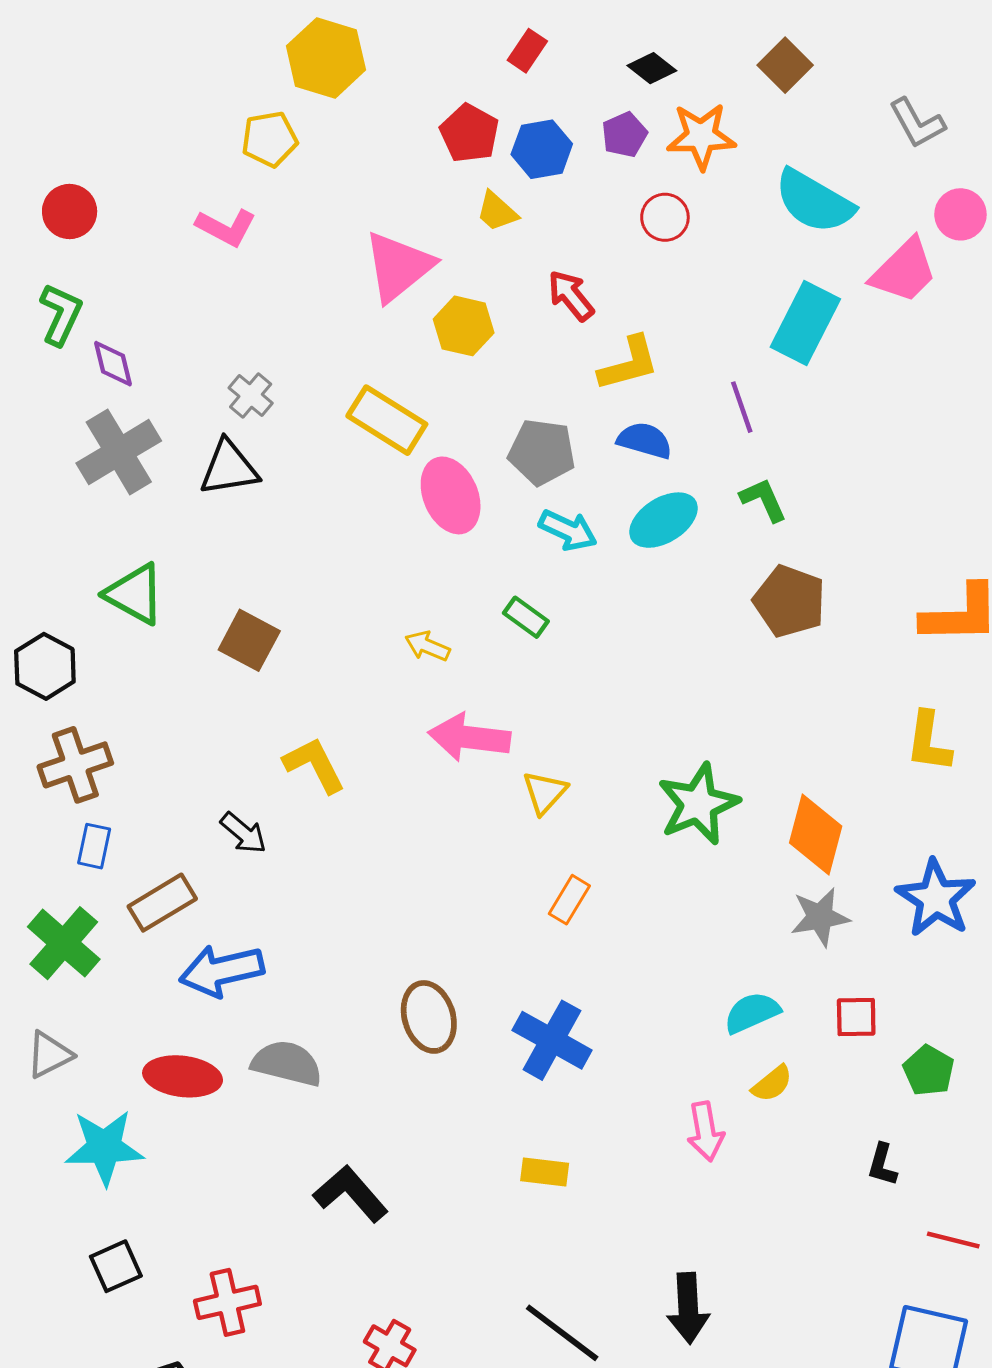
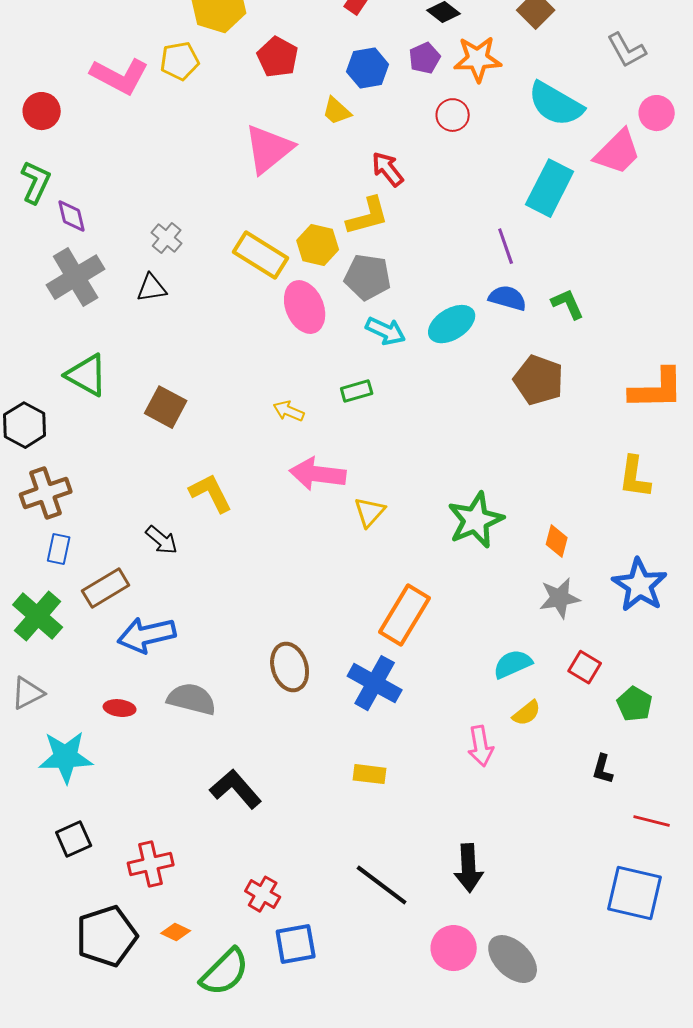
red pentagon: (469, 133) -> (278, 57), moved
pink L-shape: (226, 227) -> (120, 76), moved, size x1.4
yellow hexagon: (464, 326) -> (318, 245), moved
yellow L-shape: (629, 364) -> (368, 216), moved
blue semicircle: (645, 440) -> (508, 298), moved
black triangle: (229, 468) -> (152, 288), size x0.7
green L-shape: (763, 500) -> (568, 304), moved
green rectangle: (526, 617) -> (357, 391), turned -52
orange diamond: (816, 834) -> (557, 541), size x0.6
orange rectangle: (569, 900) -> (405, 615), moved, size x1.8
red square: (856, 1017) -> (585, 667), turned 32
red ellipse: (183, 1076) -> (120, 708), size x0.6

